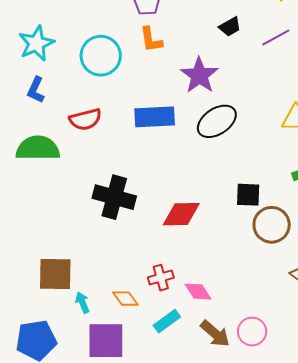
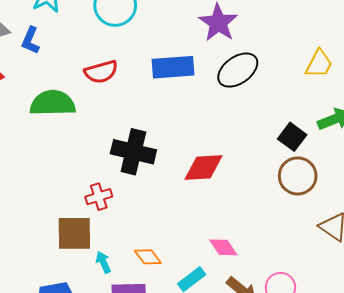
blue L-shape: (36, 90) -> (30, 40), moved
black square: (248, 195) -> (292, 137), moved, turned 36
red cross: (161, 278) -> (99, 197), moved

